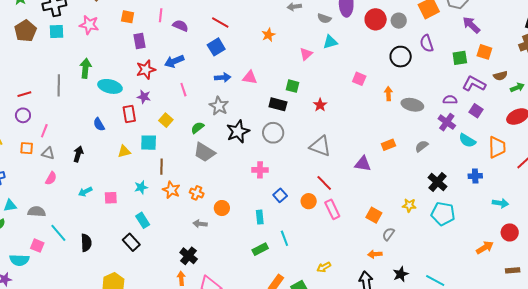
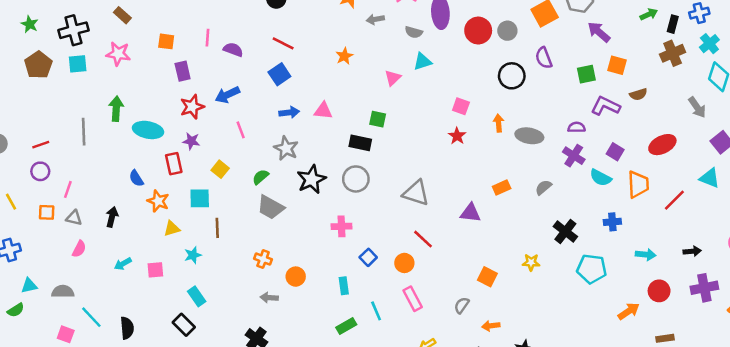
green arrow: (517, 87) -> (649, 14), moved
red star: (320, 105) -> (457, 136), moved
purple square: (476, 111) -> (615, 152), moved
yellow triangle: (124, 151) -> (172, 229), moved
orange star: (171, 190) -> (158, 201), moved
pink rectangle: (332, 209) -> (413, 299), moved
cyan pentagon: (443, 214) -> (592, 269), moved
gray semicircle: (388, 234) -> (462, 305), moved

